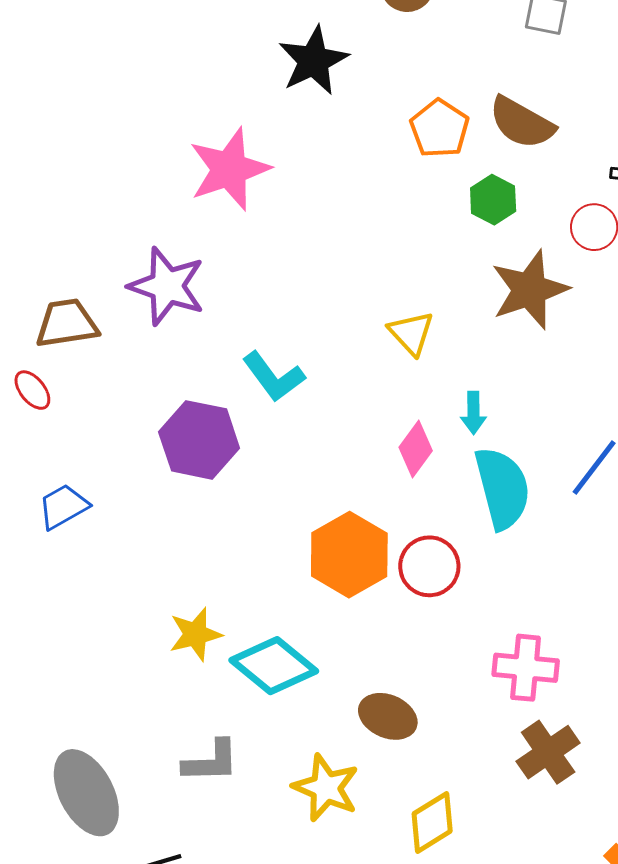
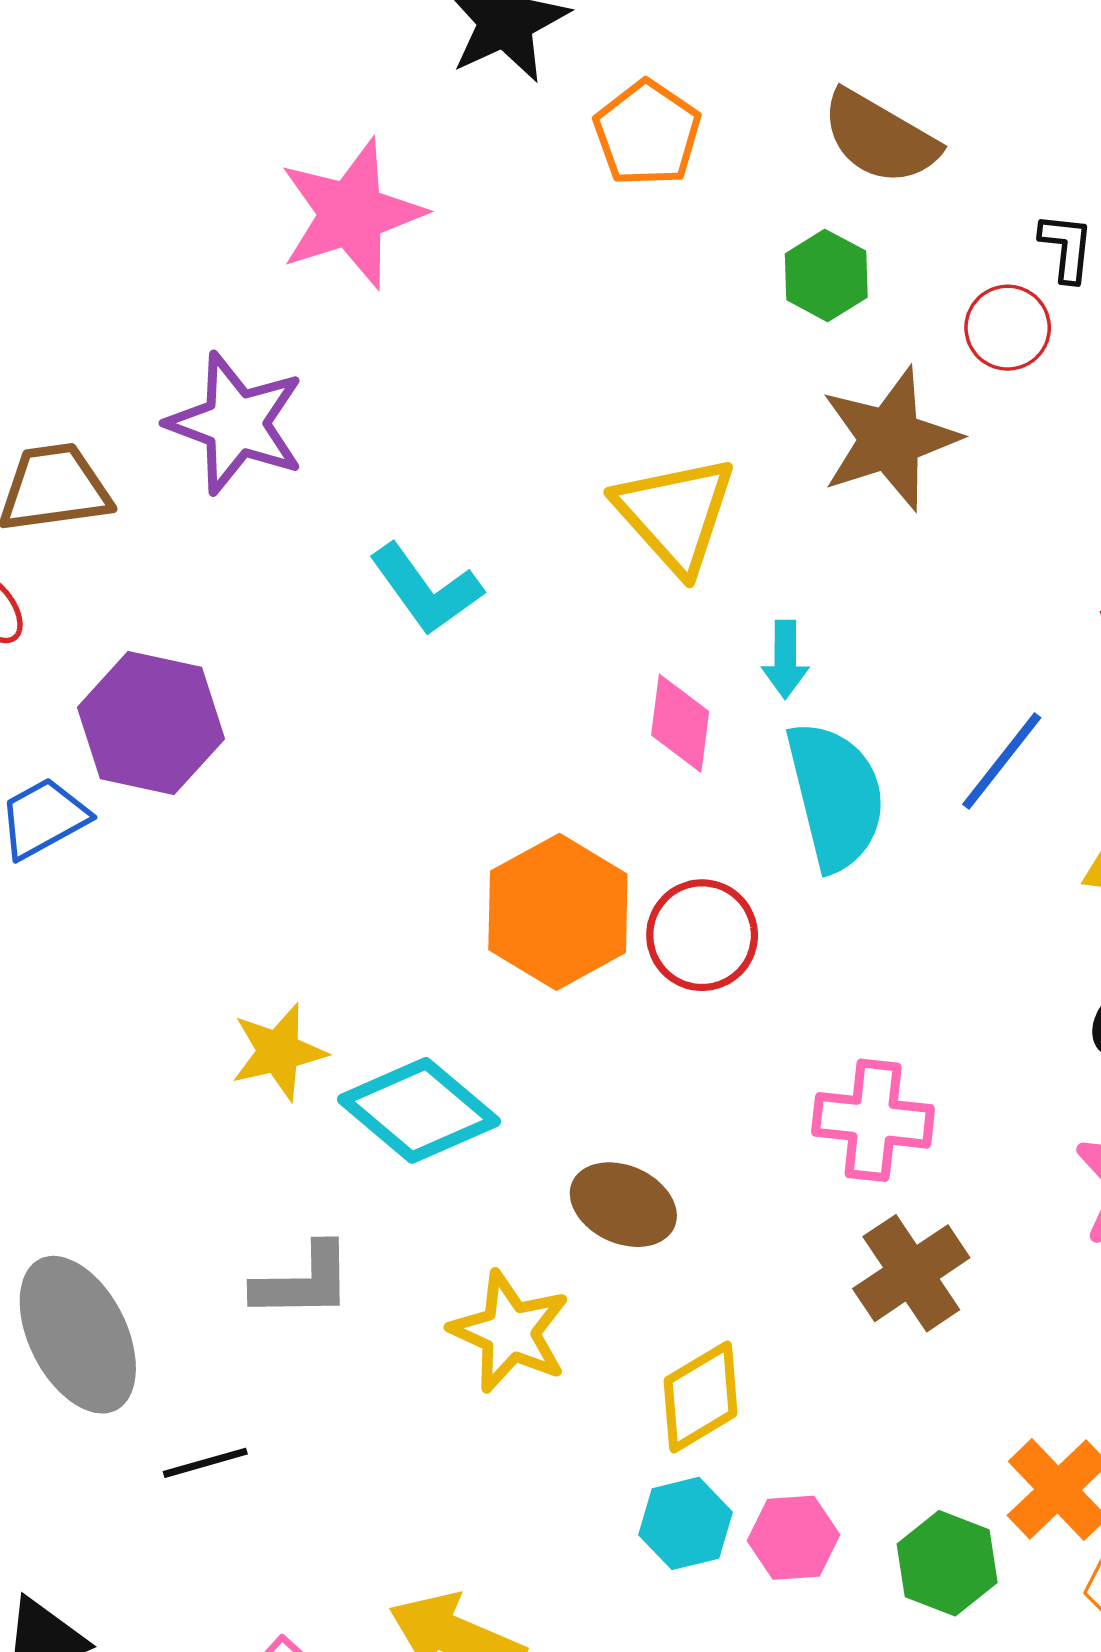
orange pentagon: (439, 129) -> (647, 133), moved
yellow triangle: (411, 333) -> (675, 514), size x1.5
purple hexagon: (199, 440) -> (151, 723), moved
pink diamond: (416, 449) -> (680, 723), turned -30

